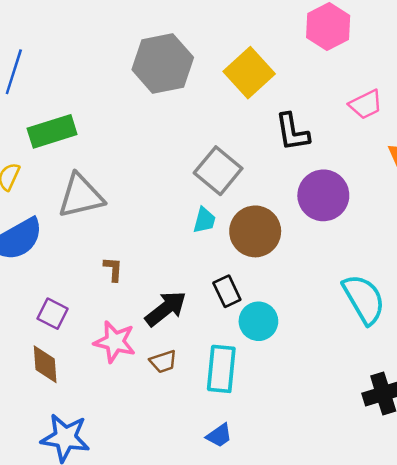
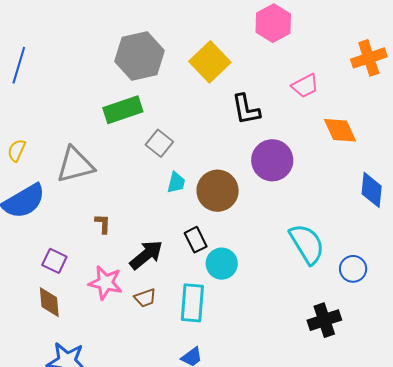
green rectangle: (52, 131) -> (123, 110), moved
gray square: (218, 171) -> (159, 143), moved, size x0.7

